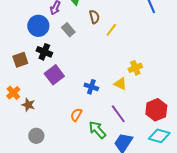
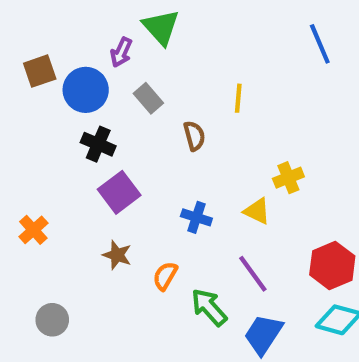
brown semicircle: (94, 17) -> (194, 136), moved
yellow line: (111, 30) -> (238, 98), turned -32
brown square: (20, 60) -> (40, 71), moved
brown star: (28, 105) -> (117, 255), moved
gray circle: (36, 136) -> (52, 320), moved

